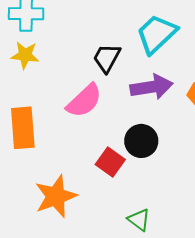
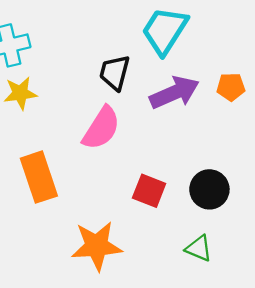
black circle: (141, 141) -> (209, 189), moved
orange star: (56, 196) -> (97, 246), turned 30

